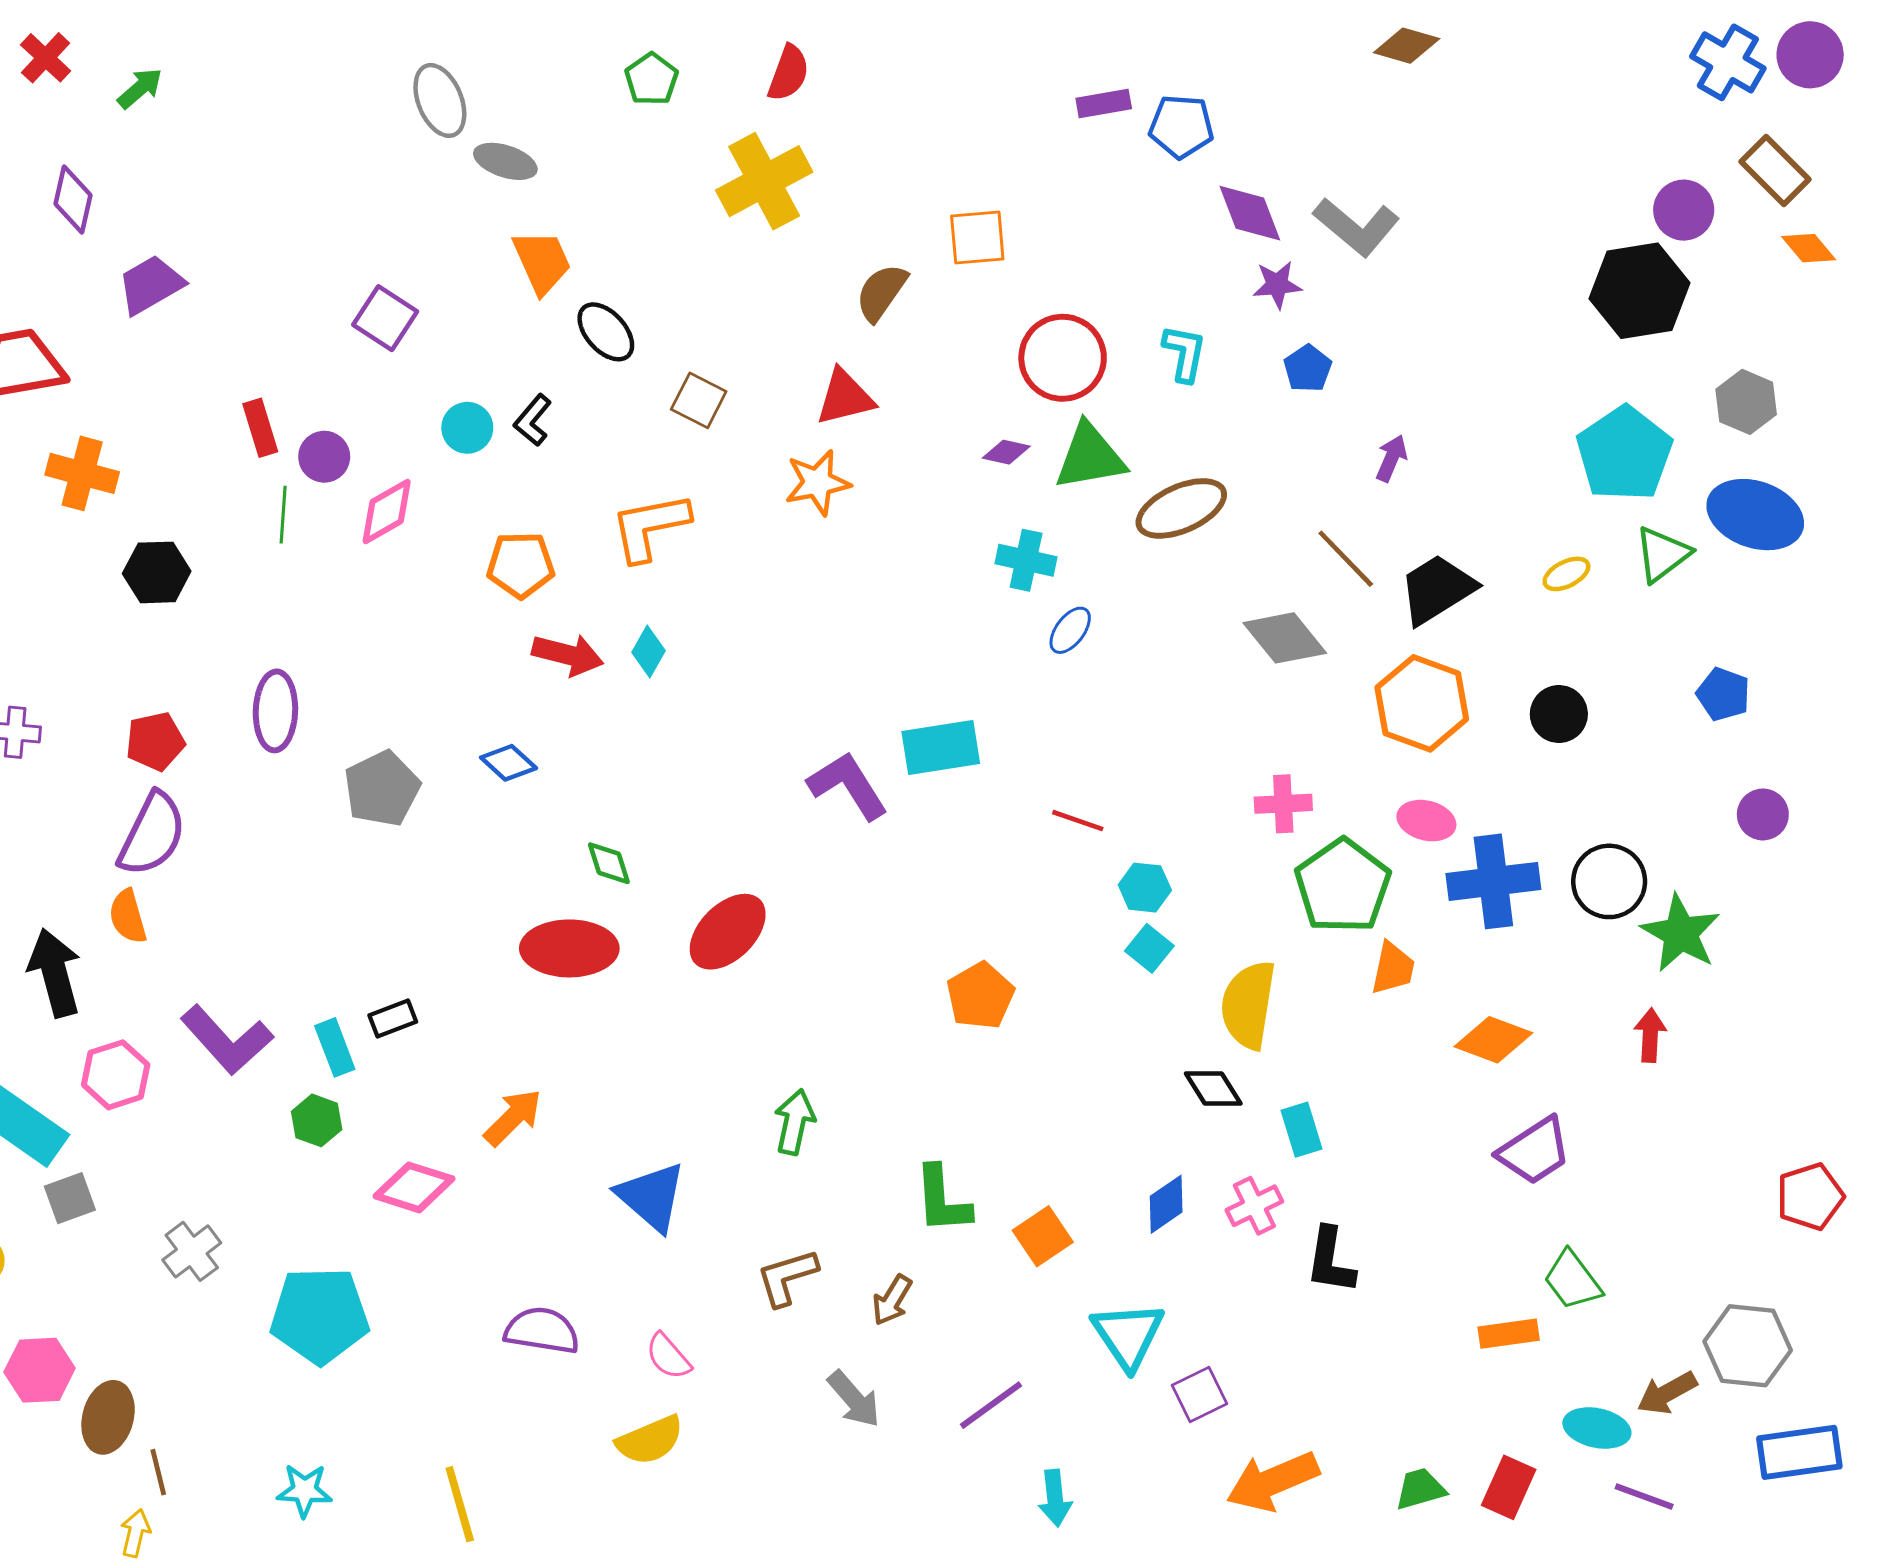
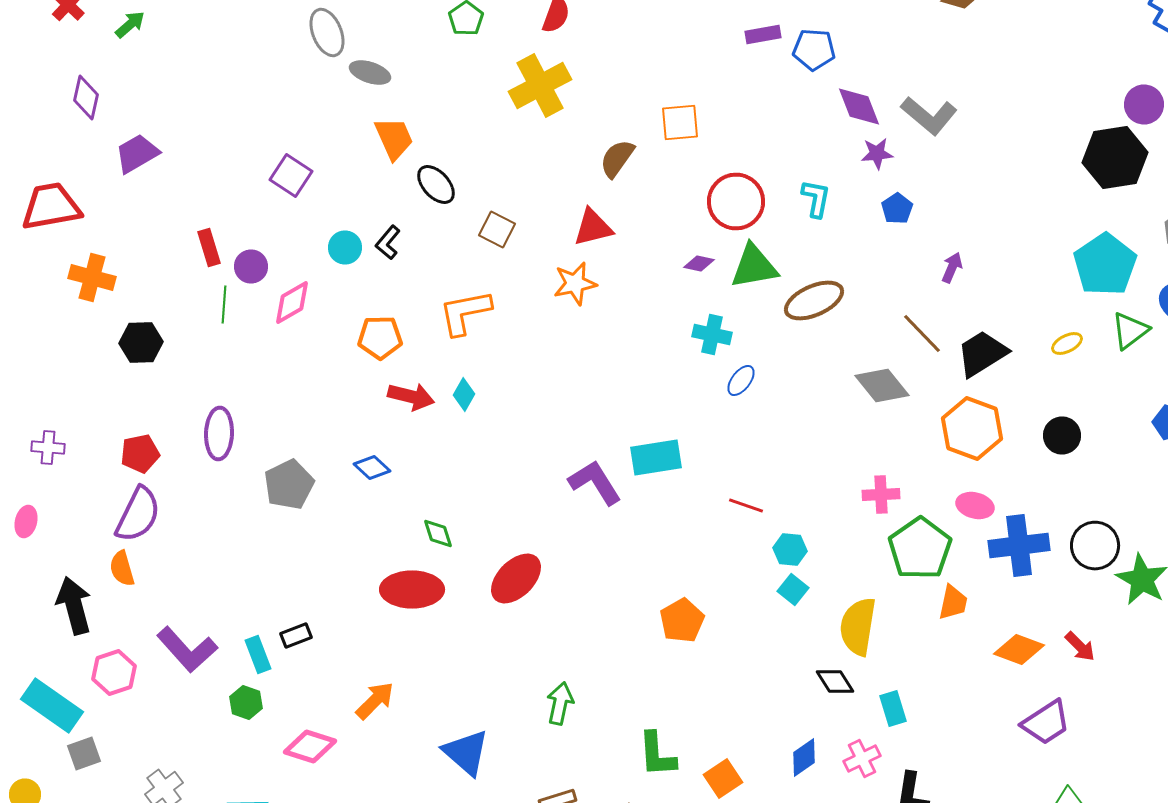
red arrow: (1650, 1035) -> (1080, 646), moved, turned 132

